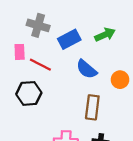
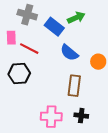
green arrow: (105, 35) -> (76, 18), moved
blue rectangle: (69, 39) -> (54, 27), turned 66

